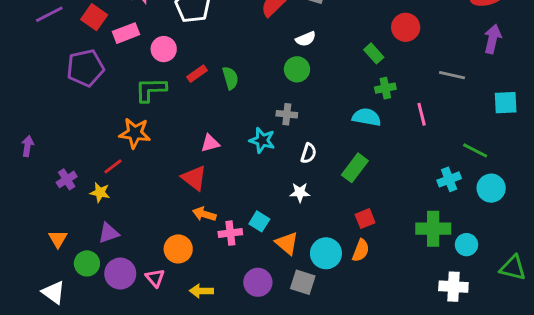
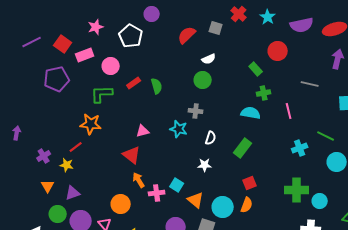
cyan cross: (449, 179) -> (300, 148), moved
orange arrow: (204, 214) -> (139, 180), turned 42
orange triangle: (58, 239) -> (48, 186), moved

